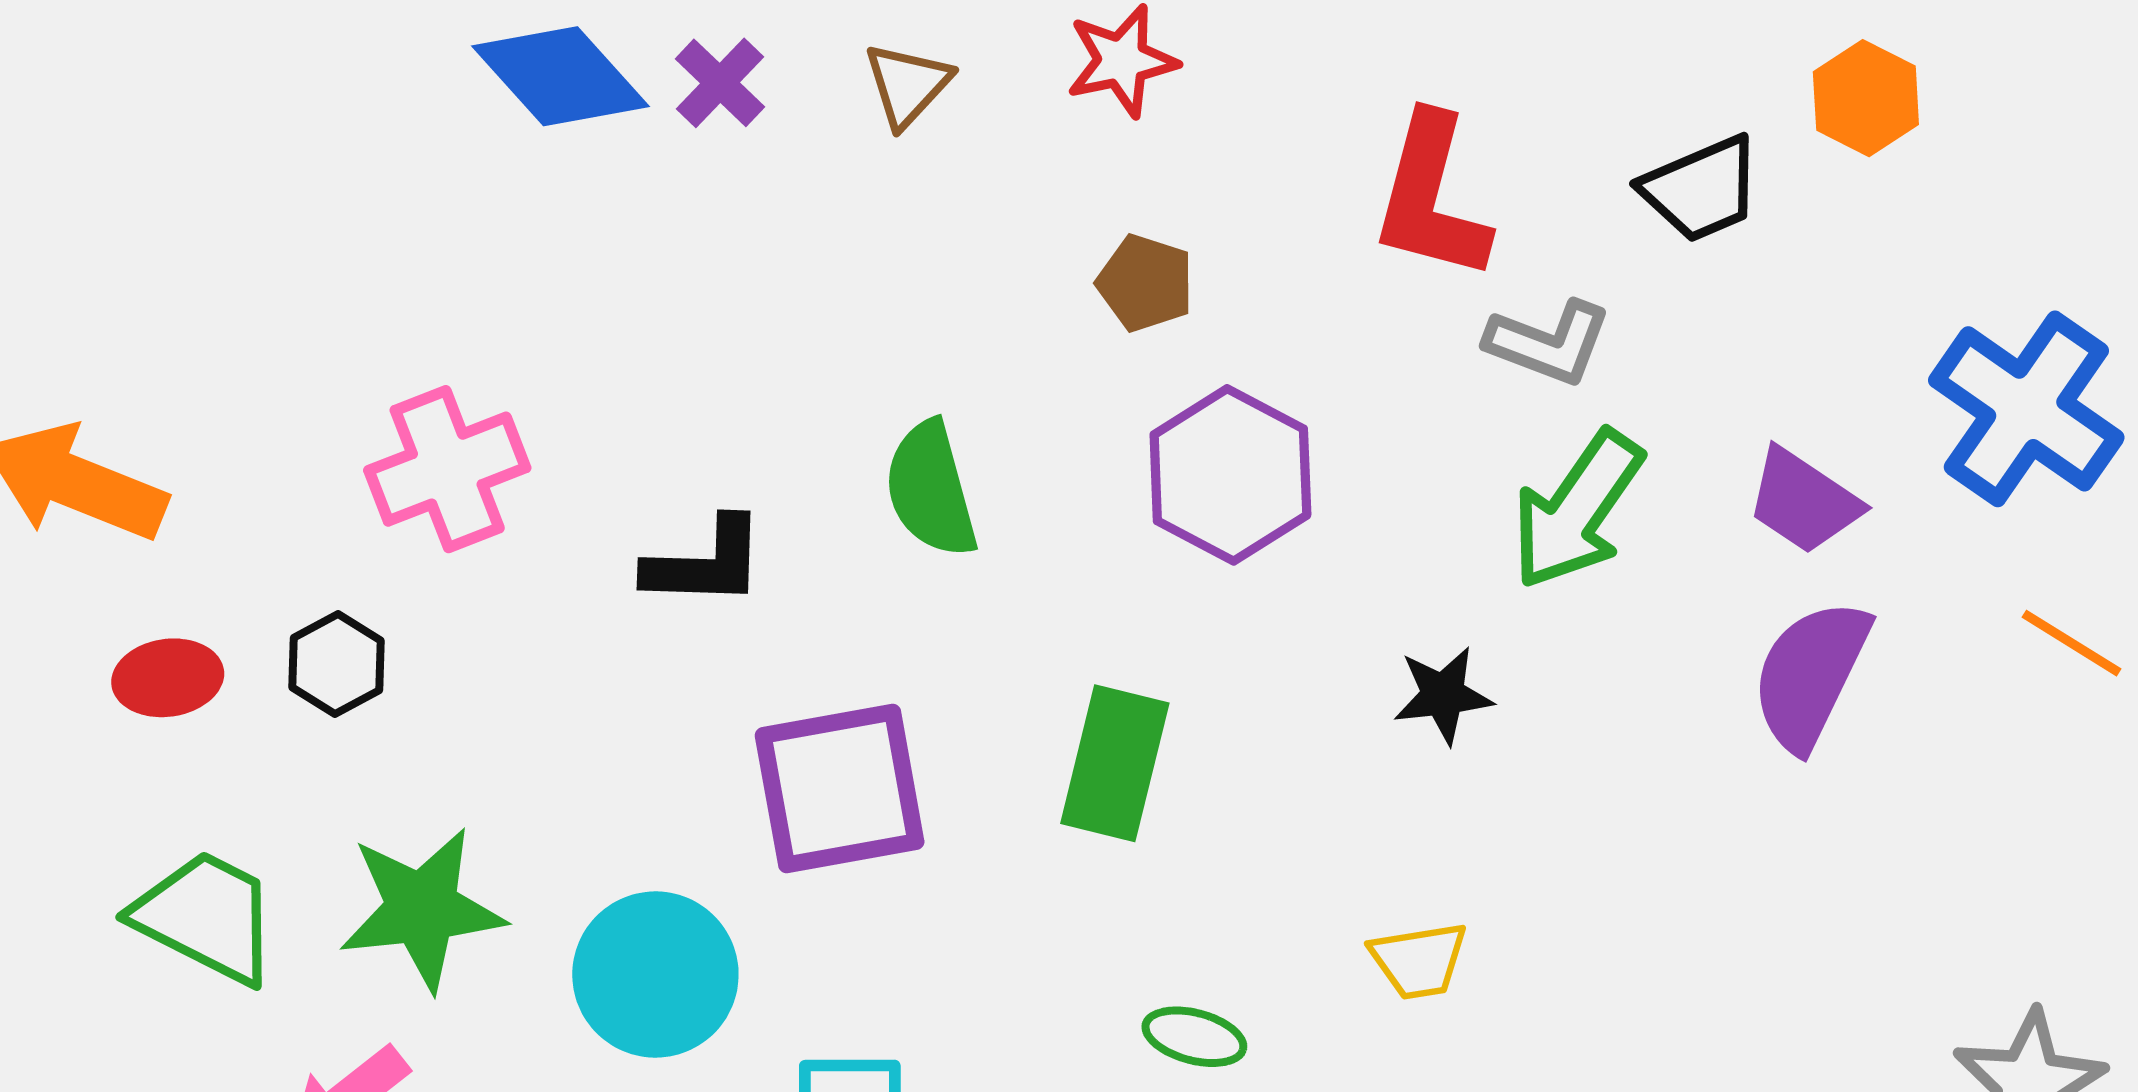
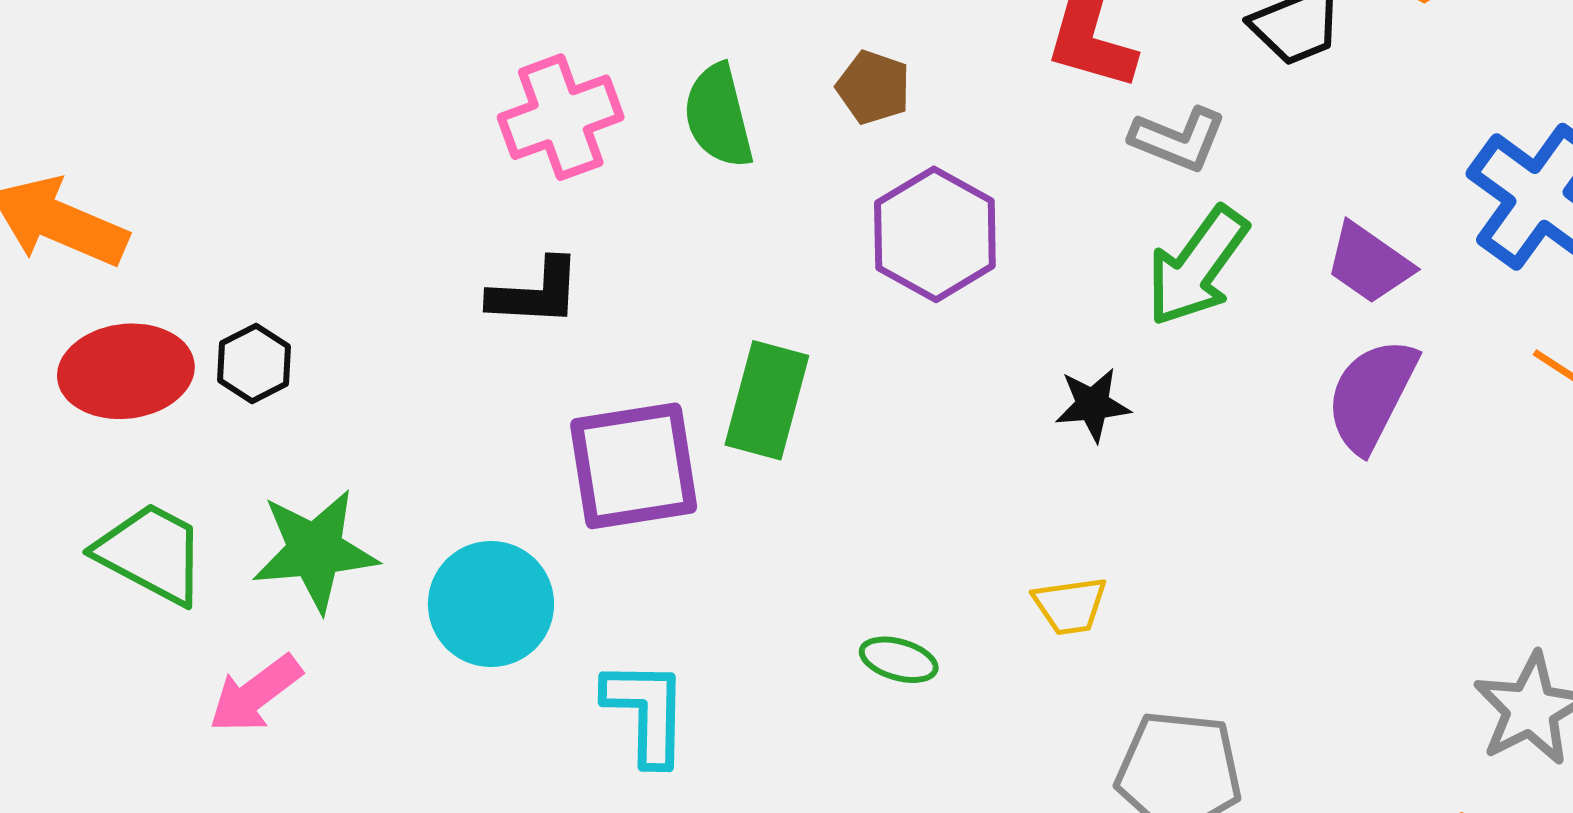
pink cross: (447, 469) -> (561, 117), moved
green semicircle: (931, 489) -> (718, 116), moved
red ellipse: (168, 678) -> (126, 371), size x1.6
green rectangle: (1115, 763) -> (767, 400), moved

